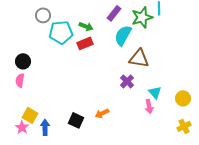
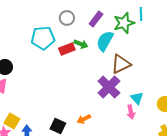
gray circle: (43, 15) -> (67, 18), moved
green arrow: (86, 26) -> (81, 44), moved
brown triangle: (139, 58) -> (121, 64), turned -35
purple cross: (127, 81) -> (109, 87), size x1.6

